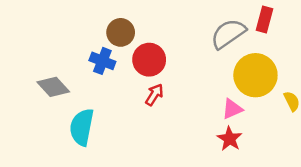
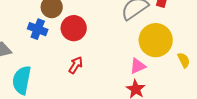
red arrow: (154, 95) -> (76, 65), moved

